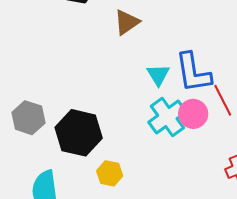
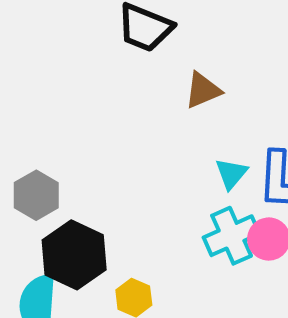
black hexagon: (79, 133) -> (74, 255), moved

